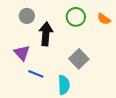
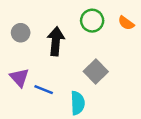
gray circle: (27, 16) -> (21, 33), moved
purple triangle: (22, 53) -> (19, 78), moved

